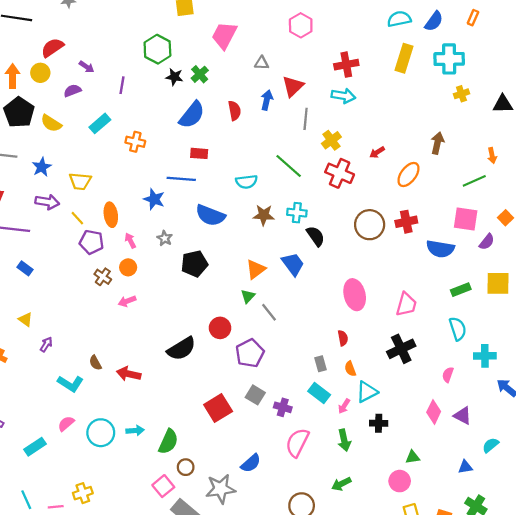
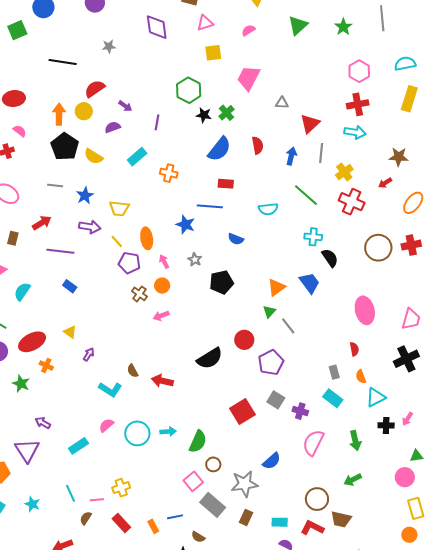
pink hexagon: (301, 25) -> (359, 71), moved
blue arrow: (267, 100) -> (291, 156), moved
blue semicircle: (210, 215) -> (236, 239), size x0.6
brown star: (264, 215) -> (399, 157), moved
pink arrow: (344, 406) -> (407, 419), moved

